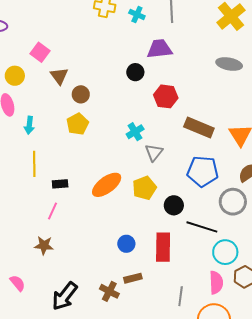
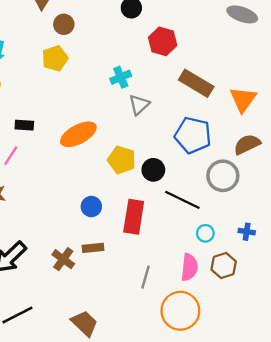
yellow pentagon: (144, 188) -> (122, 160), moved, turned 30
cyan circle: (225, 252) -> (205, 233), size x0.6

